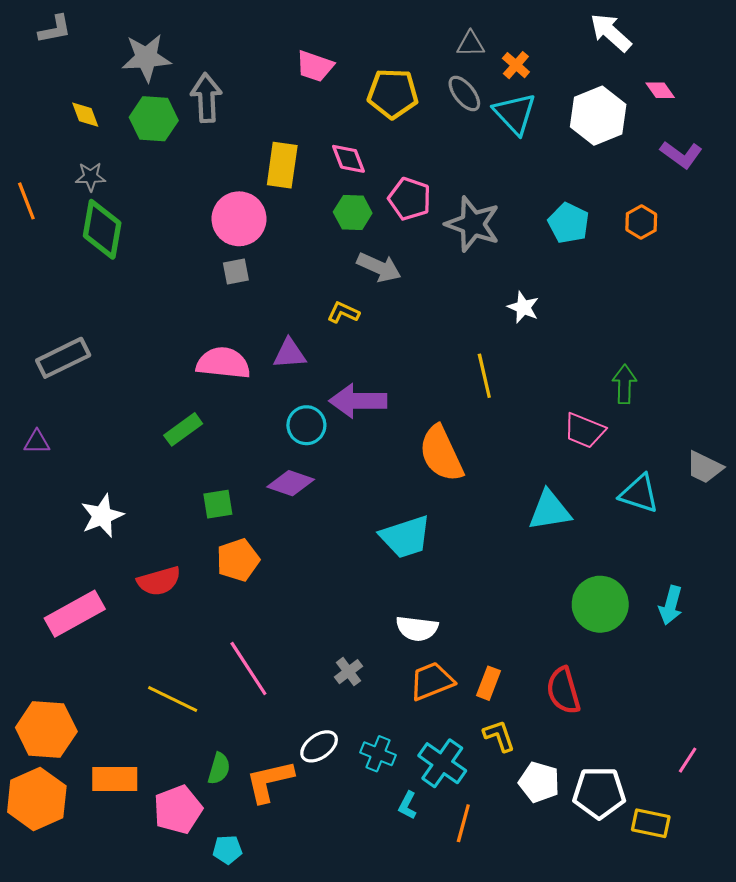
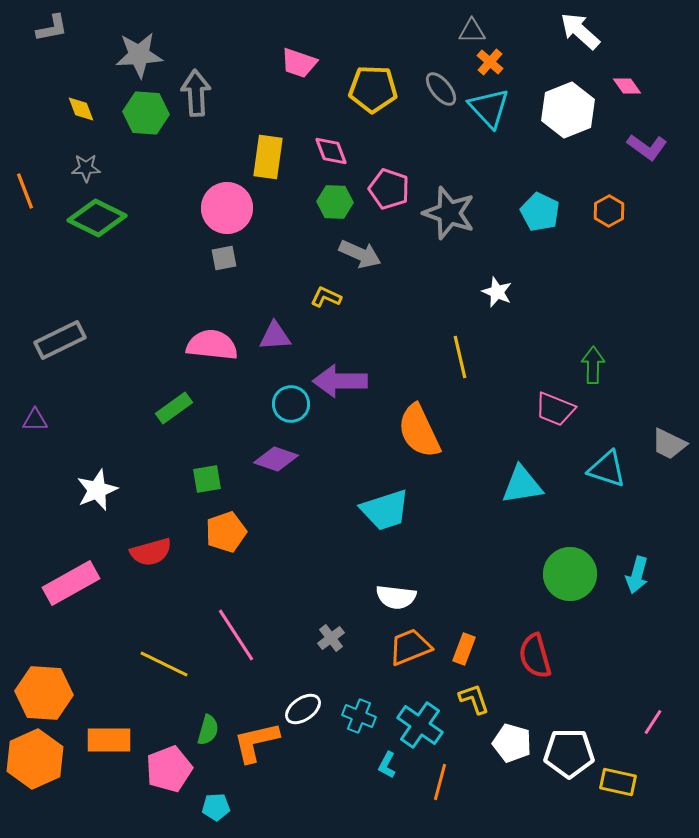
gray triangle: (471, 44) -> (472, 31), moved
green diamond: (102, 229) -> (97, 218), turned -74

